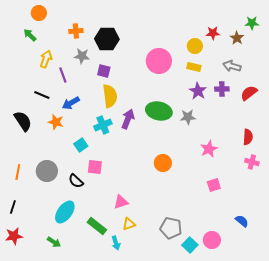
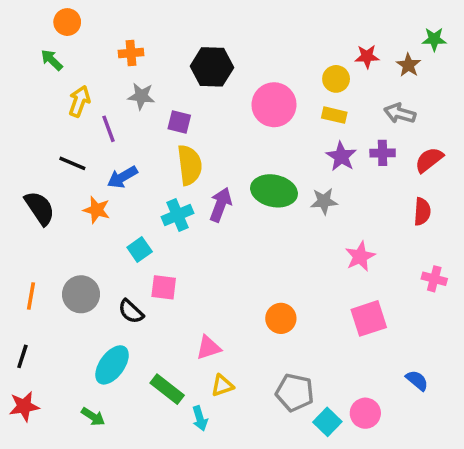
black hexagon: (107, 39) -> (212, 67), moved
red semicircle: (248, 137) -> (422, 212), moved
orange circle: (163, 163) -> (281, 318), moved
pink square: (214, 185) -> (369, 318), size x1.5

